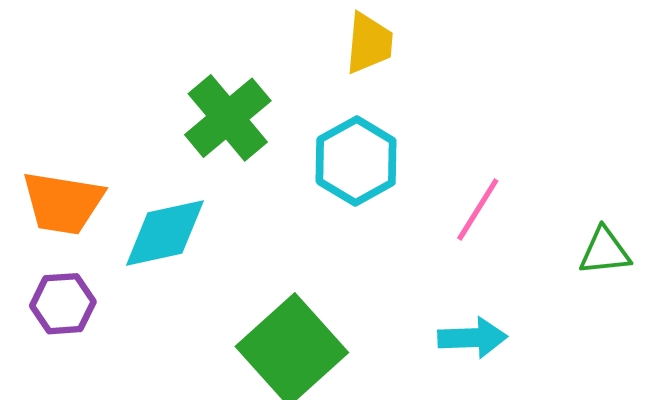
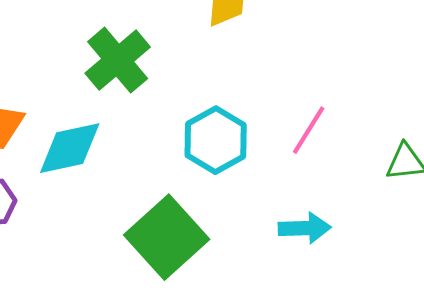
cyan hexagon: (356, 161) -> (216, 140), moved

